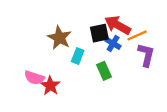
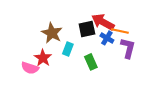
orange line: (137, 35) -> (120, 31), turned 36
blue cross: (113, 43) -> (107, 38), moved
red star: (50, 86) -> (43, 58), moved

